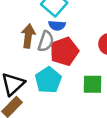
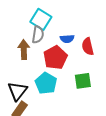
blue semicircle: (57, 25) -> (67, 39), moved
gray semicircle: (46, 41) -> (38, 35), moved

